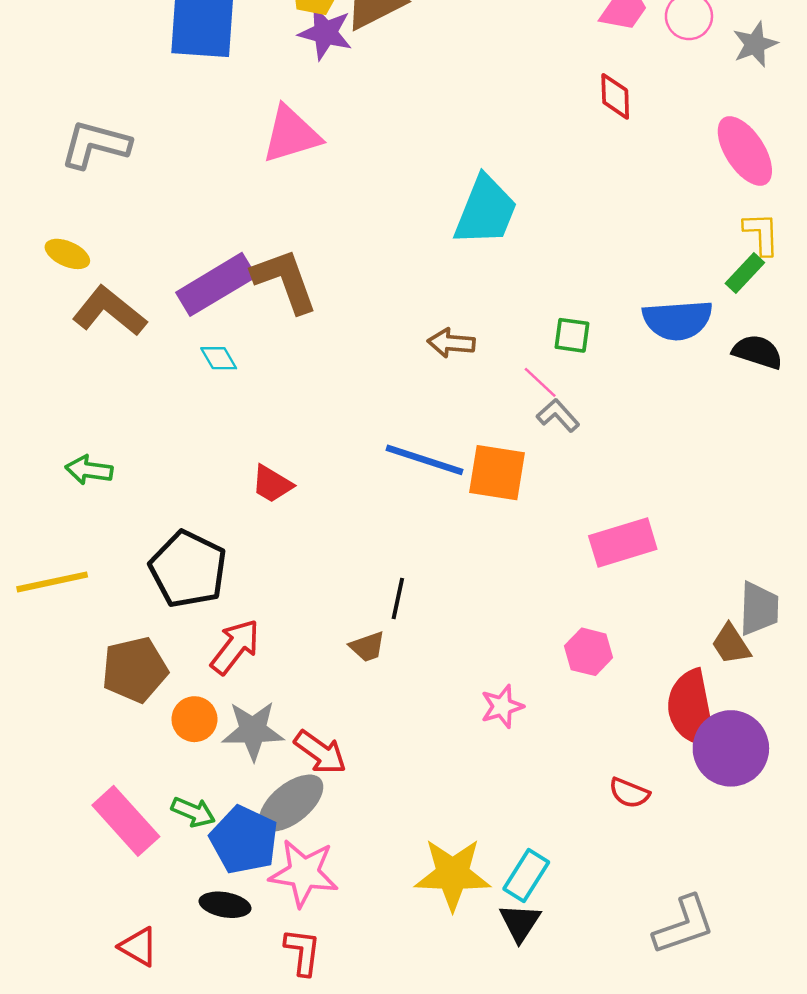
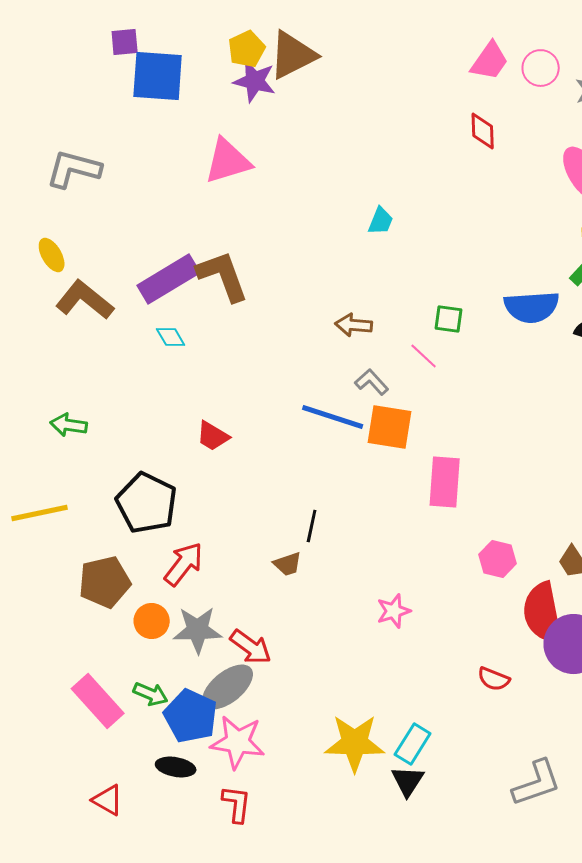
cyan trapezoid: (486, 211) -> (381, 221), size x0.5
yellow ellipse: (67, 254) -> (52, 255), turned 36
gray L-shape: (558, 415) -> (372, 382), moved
pink rectangle: (623, 542) -> (445, 482), moved, turned -69
pink hexagon: (589, 652) -> (498, 559), moved

